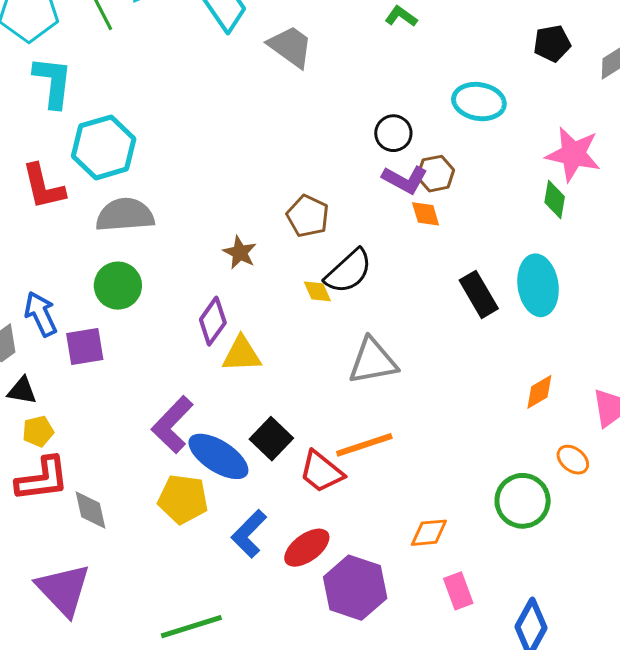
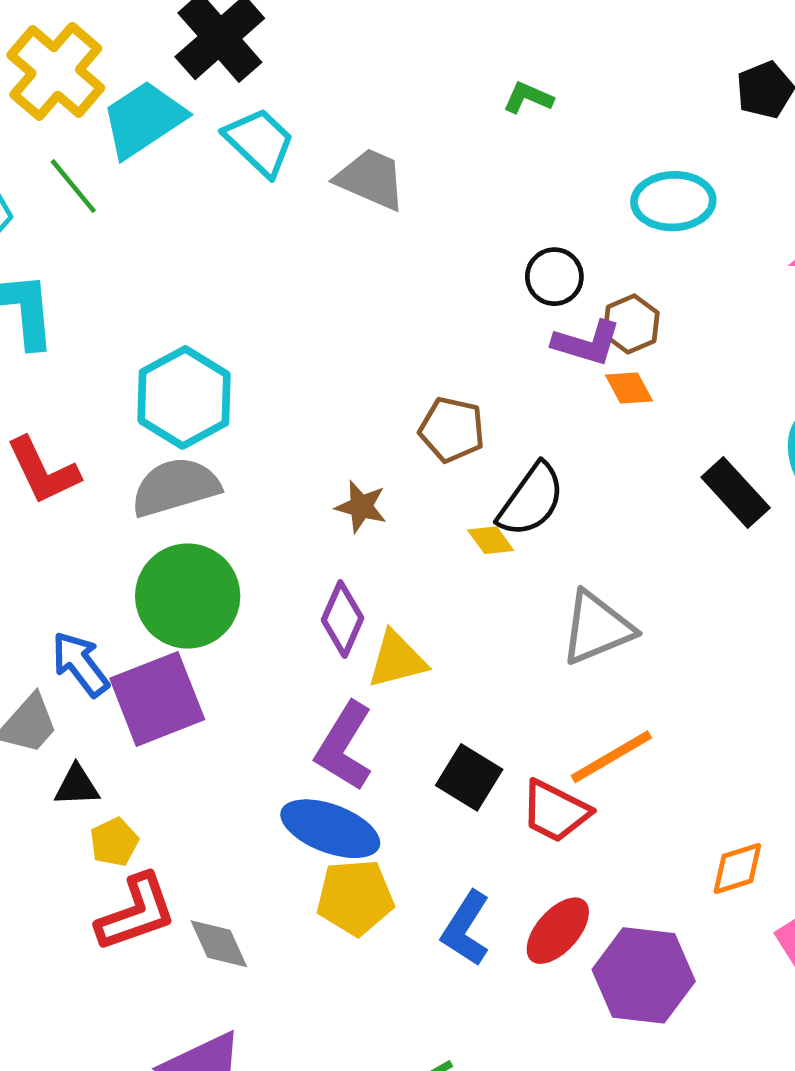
cyan hexagon: (104, 147) -> (184, 397), moved
green circle: (118, 286) -> (188, 596), size x1.4
purple square: (85, 347) -> (157, 699), size x1.5
purple L-shape: (172, 425) -> (344, 746), moved
blue ellipse: (218, 456) -> (330, 829), moved

